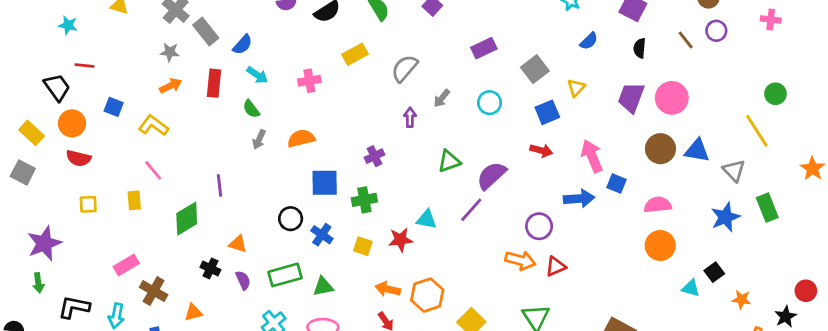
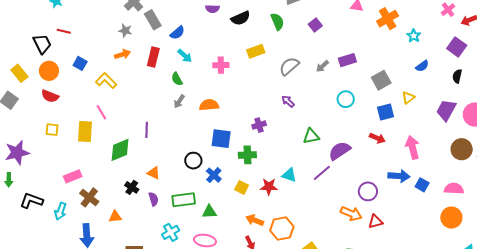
gray arrow: (442, 98) -> (322, 66), moved
purple arrow: (410, 117) -> (288, 101), turned -56
blue square: (616, 183) -> (422, 185), moved
yellow rectangle: (134, 200) -> (85, 132), size x1.5

